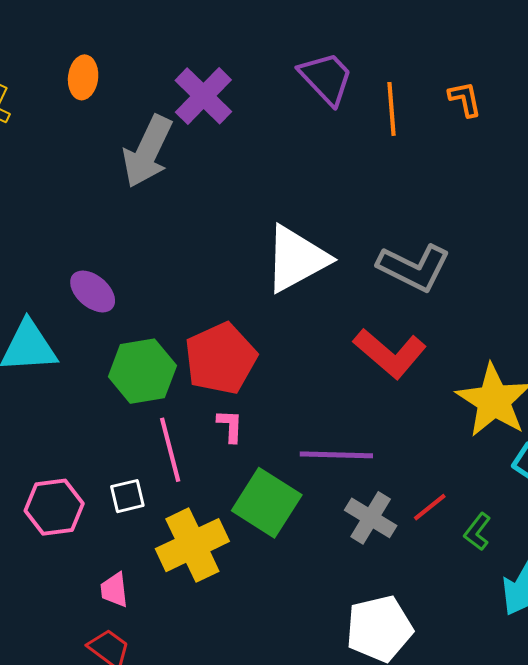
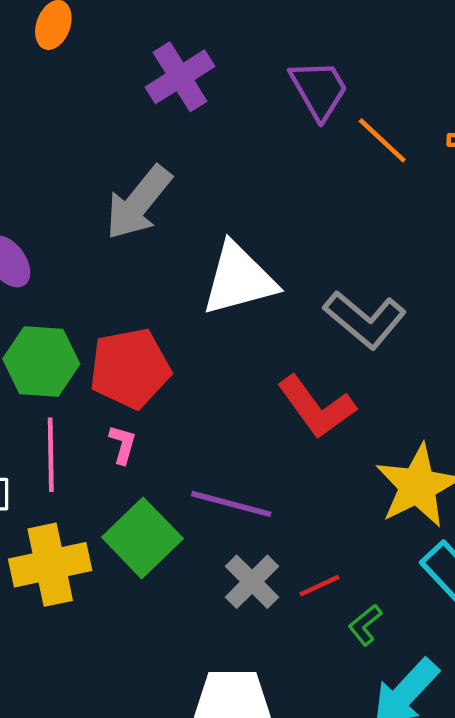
orange line: (392, 109) -> (382, 140), turned -56
gray arrow: (147, 152) -> (138, 203), moved

